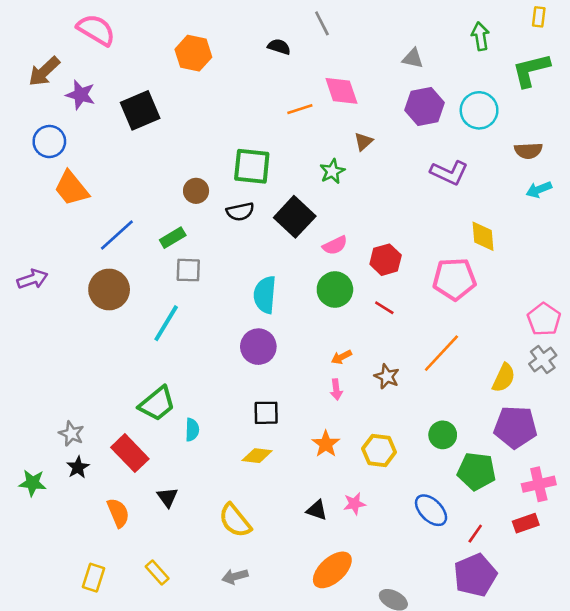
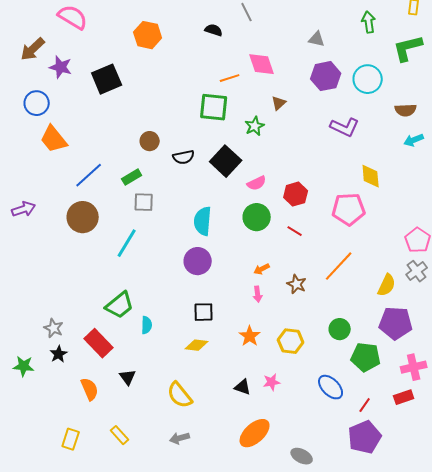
green square: (252, 166) -> (214, 107), moved

